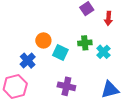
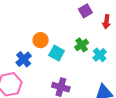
green cross: (85, 43) -> (82, 45), turned -32

